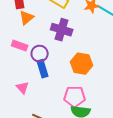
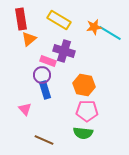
pink rectangle: (20, 46) -> (48, 61), moved
pink pentagon: (75, 97) -> (87, 111), moved

